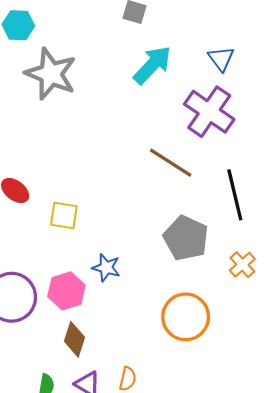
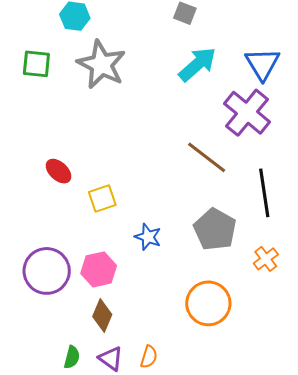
blue triangle: (221, 59) -> (262, 64), size x1.4
yellow square: (64, 216) -> (102, 198), turned -32
blue star: (106, 268) -> (148, 237), moved

